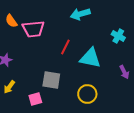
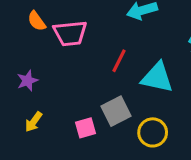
gray square: (51, 80) -> (116, 111), moved, turned -36
pink square: (35, 99) -> (85, 128), moved

